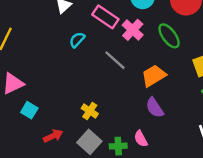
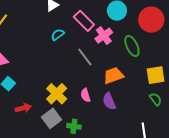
yellow cross: (90, 111) -> (57, 94), size x1.5
pink semicircle: (141, 139) -> (86, 95), moved

